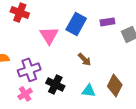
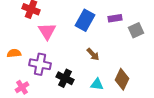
pink triangle: (49, 35) -> (47, 31), moved
purple cross: (29, 70) -> (40, 64), turned 30
pink cross: (25, 94) -> (22, 87), moved

